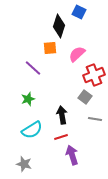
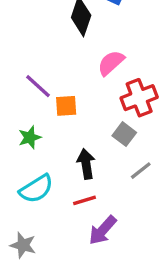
orange square: (50, 48) -> (66, 106), moved
gray line: (95, 119) -> (141, 171), turned -48
purple arrow: (72, 155) -> (103, 230), turned -120

